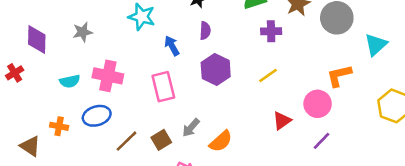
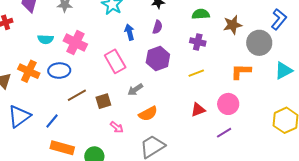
purple cross: (271, 31) -> (198, 42), moved
orange L-shape: (339, 76) -> (241, 71), moved
pink rectangle: (163, 87) -> (115, 61), turned -30
orange cross: (59, 126) -> (29, 71), size x1.5
gray arrow: (191, 128) -> (135, 90), moved

